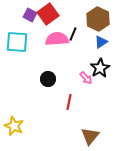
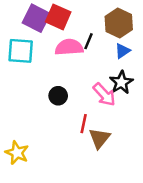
red square: (48, 14) -> (58, 17), turned -30
purple square: (30, 15) -> (36, 18), size x1.6
pink arrow: (86, 78) -> (104, 95), size x1.5
brown triangle: (90, 136) -> (99, 138), moved

